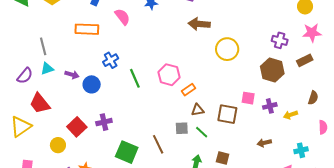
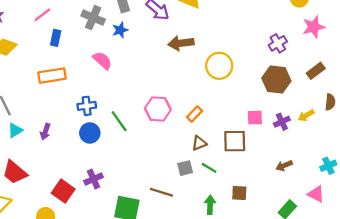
pink semicircle: (122, 17) -> (102, 60), moved
purple cross: (280, 40) -> (278, 43), turned -35
blue cross: (111, 60) -> (87, 106), turned 35
brown rectangle: (305, 60) -> (316, 71), moved
purple arrow: (72, 75) -> (45, 132), turned 104
blue circle: (92, 84) -> (90, 133), moved
orange rectangle: (188, 90) -> (194, 114), moved
yellow arrow: (290, 115) -> (306, 115), moved
brown line: (158, 144) -> (161, 192), turned -36

